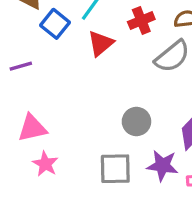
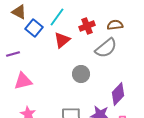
gray circle: (136, 122) -> (81, 74), moved
pink triangle: (32, 128) -> (23, 81), moved

